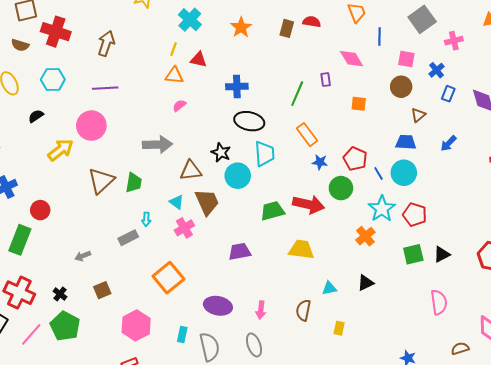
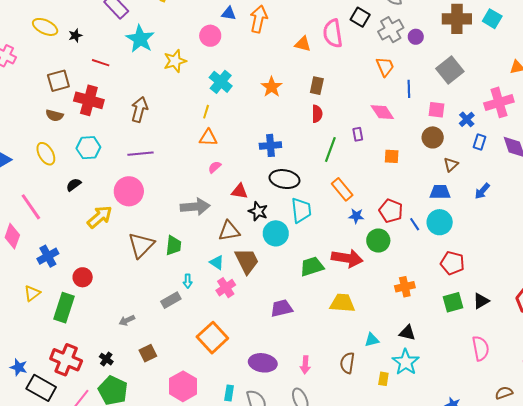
red semicircle: (312, 22) -> (317, 114), moved, turned 84
pink cross: (454, 41) -> (499, 102), moved, size x1.6
red triangle: (199, 60) -> (240, 191), moved
cyan star: (382, 209) -> (406, 362), moved
orange cross: (365, 236) -> (405, 287), turned 30
black triangle: (365, 283) -> (407, 333), turned 42

